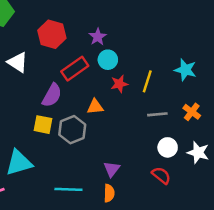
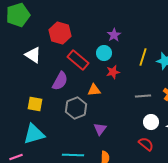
purple star: (98, 37) -> (114, 35), moved
red rectangle: (75, 69) -> (78, 60), turned 75
yellow line: (147, 81) -> (143, 57), moved
yellow square: (43, 125) -> (35, 104), moved
purple triangle: (112, 169) -> (100, 129), moved

